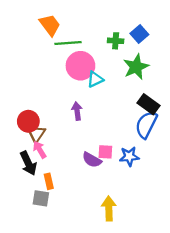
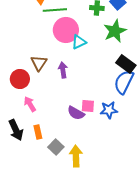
brown triangle: (36, 134) -> (39, 63), moved
black arrow: (28, 163) -> (16, 130), moved
gray square: (41, 198) -> (56, 147), moved, turned 35
yellow arrow: (109, 209) -> (76, 156), moved

